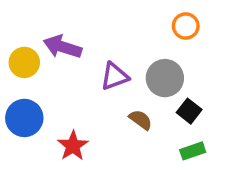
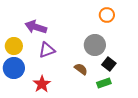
yellow circle: (24, 62) -> (14, 46), moved
purple triangle: (115, 76) -> (47, 50), moved
green rectangle: (193, 151) -> (104, 83), moved

